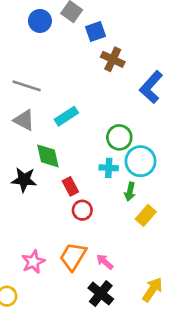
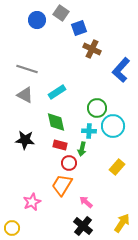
green diamond: (48, 156) -> (56, 122), moved
red rectangle: (70, 186) -> (60, 145), turned -48
green arrow: (130, 192) -> (82, 149), moved
orange trapezoid: (73, 256) -> (62, 185), moved

